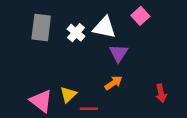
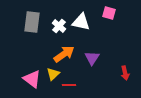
pink square: (140, 16) -> (109, 13), turned -32
purple triangle: (119, 53) -> (92, 58), moved
orange arrow: (113, 83) -> (64, 54), moved, size x1.5

